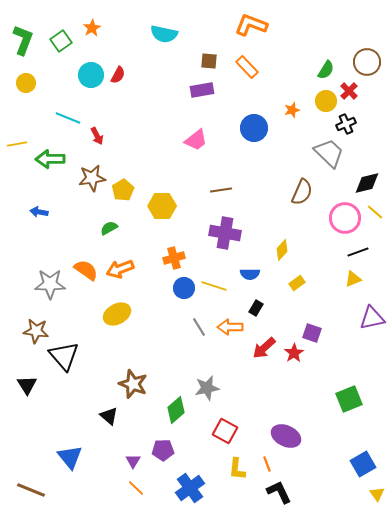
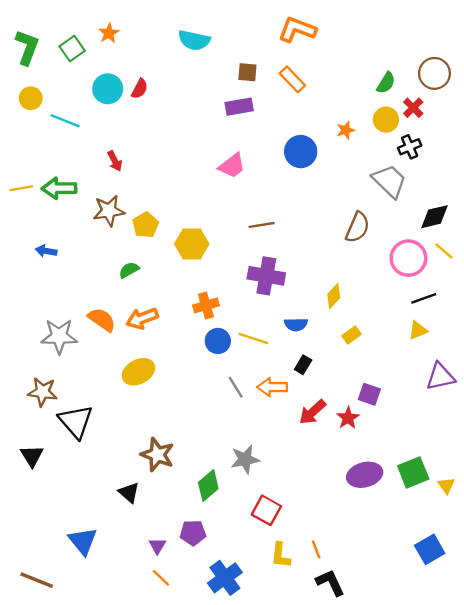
cyan line: (68, 118) -> (65, 121), moved
yellow line: (17, 144) -> (21, 188), moved
purple ellipse: (286, 436) -> (365, 475), moved, turned -40
yellow triangle: (377, 494) -> (446, 485), moved

